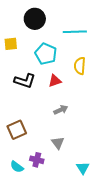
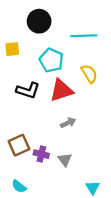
yellow semicircle: (80, 66) -> (89, 74), turned 144
red triangle: (55, 81) -> (61, 90), size x1.6
purple cross: (37, 160) -> (41, 154), moved

